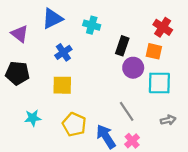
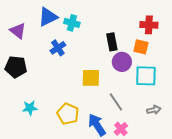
cyan cross: (92, 25) -> (72, 23), moved
red cross: (163, 27) -> (149, 25), turned -30
black rectangle: (122, 46) -> (112, 42), turned -30
yellow square: (62, 85) -> (91, 78), moved

